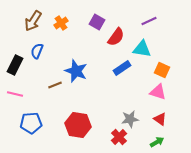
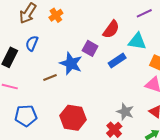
purple square: (97, 22) -> (90, 48), moved
gray star: (130, 119) -> (125, 112), turned 30

